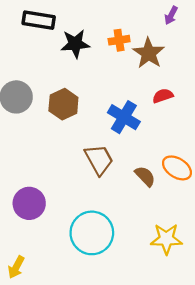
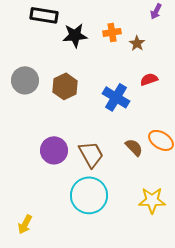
brown star: (149, 53) -> (137, 43), size x0.6
brown trapezoid: (99, 160) -> (91, 154), moved
purple circle: (29, 203) -> (54, 150), moved

